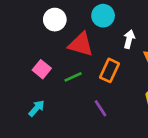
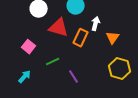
orange rectangle: (110, 70) -> (81, 38), moved
green line: (73, 77) -> (53, 62), moved

